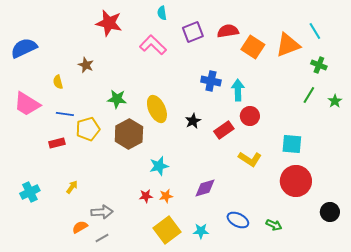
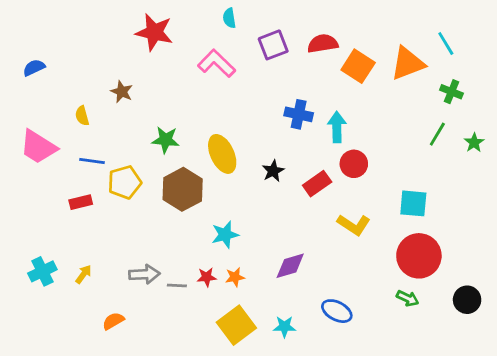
blue semicircle: (24, 48) -> (34, 68), size x0.6
yellow arrow: (72, 187) -> (84, 274), moved
gray arrow: (102, 212) -> (144, 274), moved
green arrow: (274, 225) -> (408, 298), moved
gray line: (102, 238) -> (177, 286), moved, turned 32

